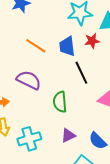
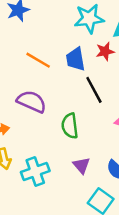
purple triangle: (68, 135) -> (81, 165), turned -42

